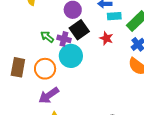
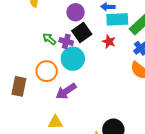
cyan rectangle: (114, 16) -> (117, 19), size x1.5
brown rectangle: (18, 67) -> (19, 86), moved
purple arrow: (49, 95) -> (66, 91), moved

